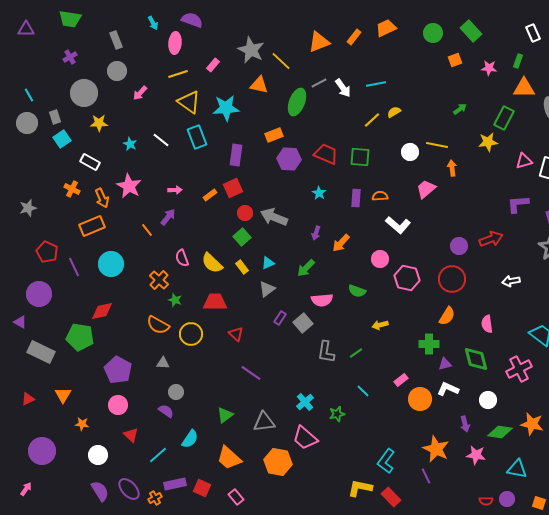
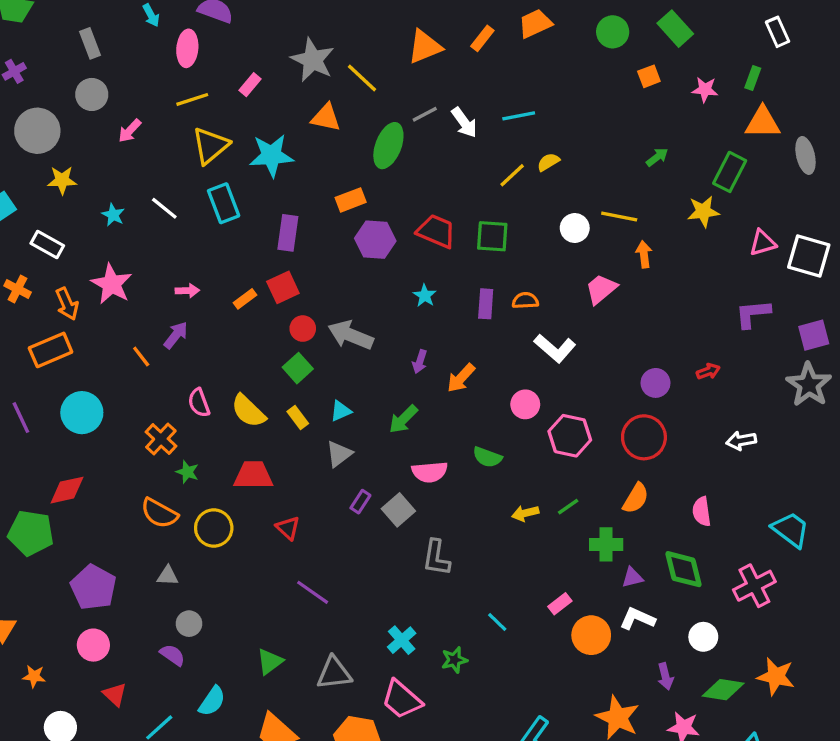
yellow triangle: (189, 102) -> (210, 146), turned 45
red arrow: (491, 239) -> (708, 371), size x0.6
green line: (356, 353) -> (568, 507), moved

